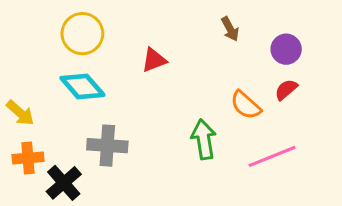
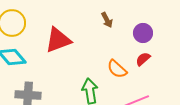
red triangle: (154, 60) -> (58, 40), size x1.6

